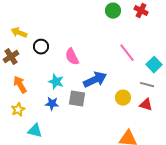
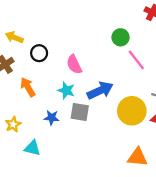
green circle: (113, 11) -> (121, 37), moved
cyan star: (56, 82) -> (66, 90), moved
orange arrow: (20, 85) -> (28, 87), moved
yellow circle: (123, 98) -> (132, 111), size x1.6

